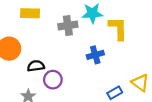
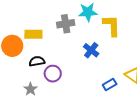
yellow rectangle: (30, 13) -> (33, 34), moved
blue cross: (95, 55) -> (91, 50), turned -35

